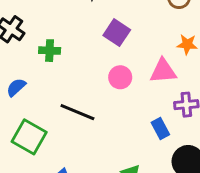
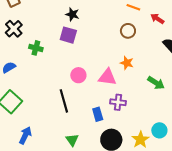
purple square: (117, 33) -> (68, 35), moved, turned -30
black line: (77, 112) -> (64, 101), moved, turned 40

